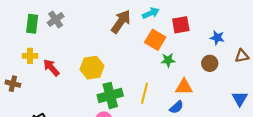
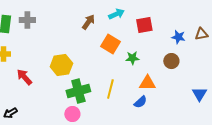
gray cross: (56, 19) -> (27, 20), turned 35
brown arrow: (121, 22) -> (88, 22), size x0.7
orange square: (155, 40) -> (110, 44), moved
brown triangle: (242, 56) -> (201, 34), moved
red arrow: (51, 68) -> (24, 77), moved

